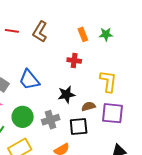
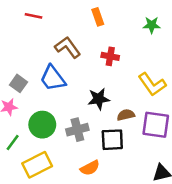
brown L-shape: (40, 32) -> (68, 47), moved, turned 110
orange rectangle: (83, 34) -> (98, 17), moved
yellow L-shape: (108, 81) -> (152, 84), turned 135

